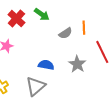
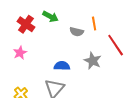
gray semicircle: (65, 33) -> (77, 32), turned 56

